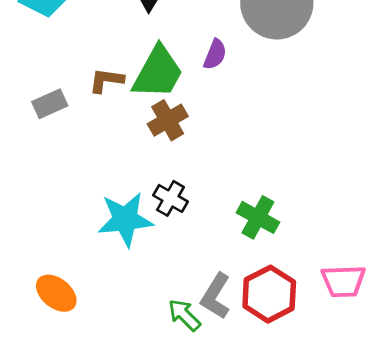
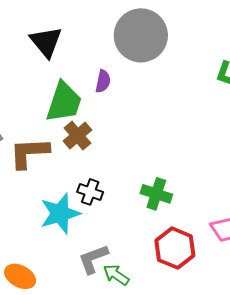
brown L-shape: (106, 80) -> (29, 153), moved, size x1.6
gray L-shape: (216, 296) -> (93, 259), moved, turned 48

